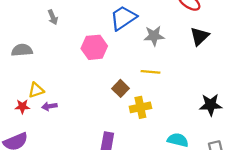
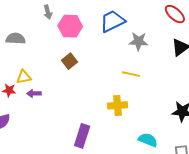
pink hexagon: (94, 47) -> (70, 26), moved
brown square: (120, 88) -> (70, 61), moved

